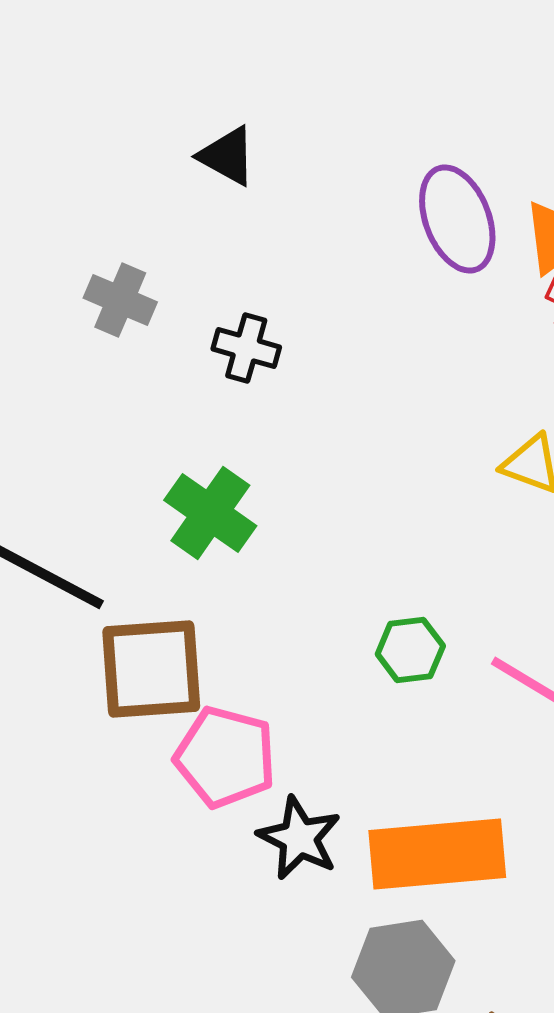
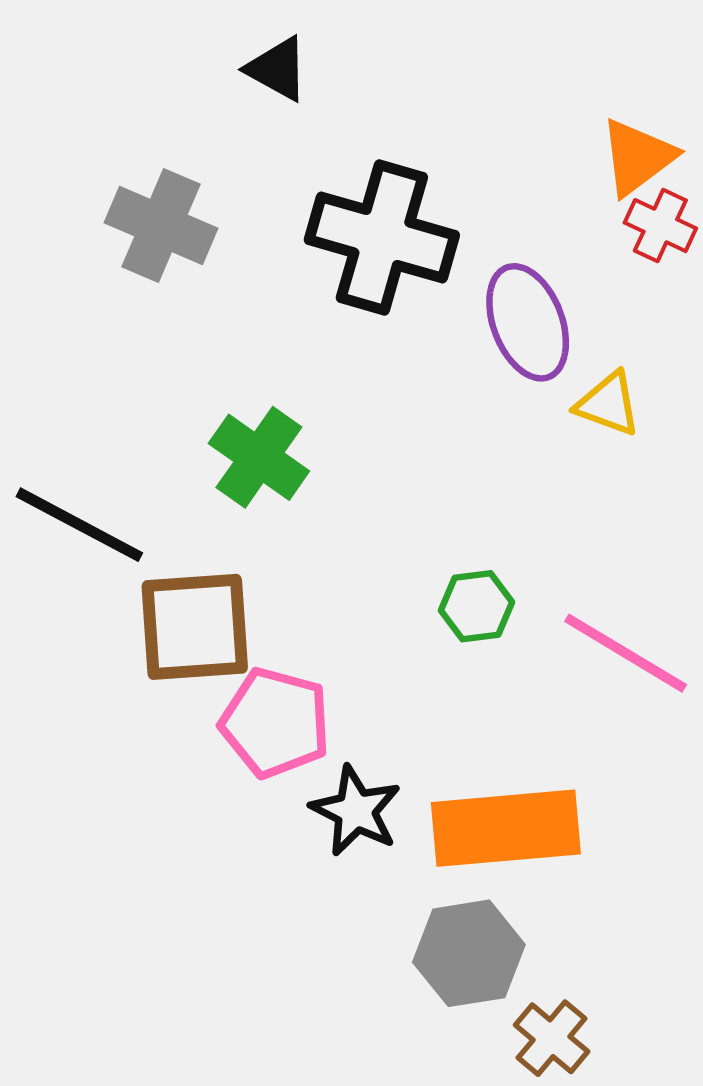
purple ellipse: (457, 219) -> (528, 322), moved
gray cross: (120, 300) -> (161, 226), size x1.4
black cross: (246, 348) -> (382, 237), moved, size x2.0

